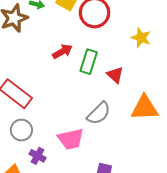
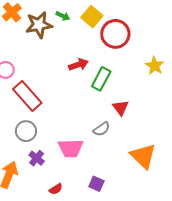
red triangle: (115, 75) -> (121, 108), moved
orange triangle: (145, 108) -> (143, 156), moved, turned 36
gray semicircle: (99, 113) -> (102, 129), size x0.7

